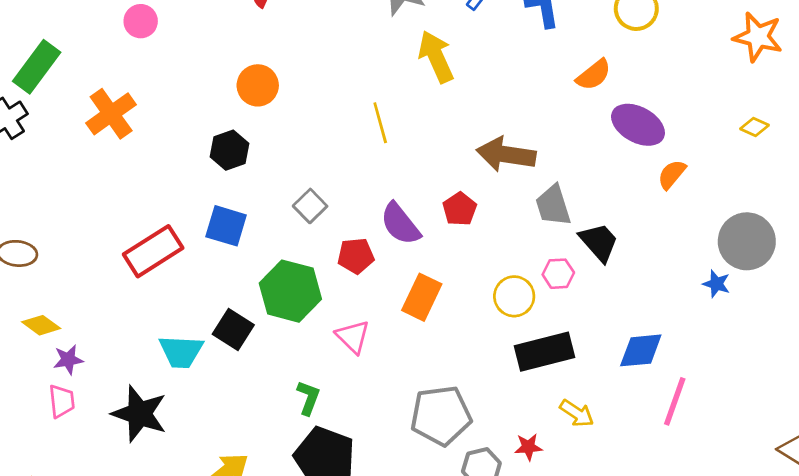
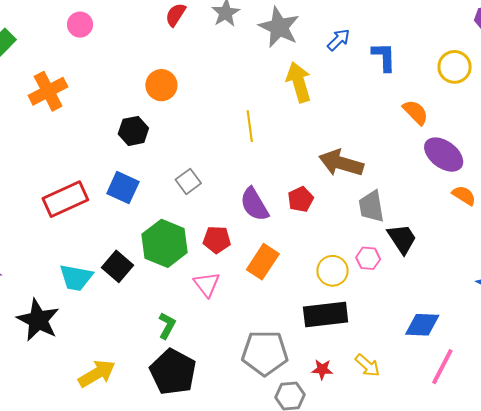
orange semicircle: (594, 75) -> (415, 112), turned -104
orange semicircle: (672, 174) -> (464, 195), turned 75
red pentagon: (356, 256) -> (217, 240), moved
black rectangle: (544, 352) -> (326, 315), moved
red star: (528, 447) -> (322, 369), moved

